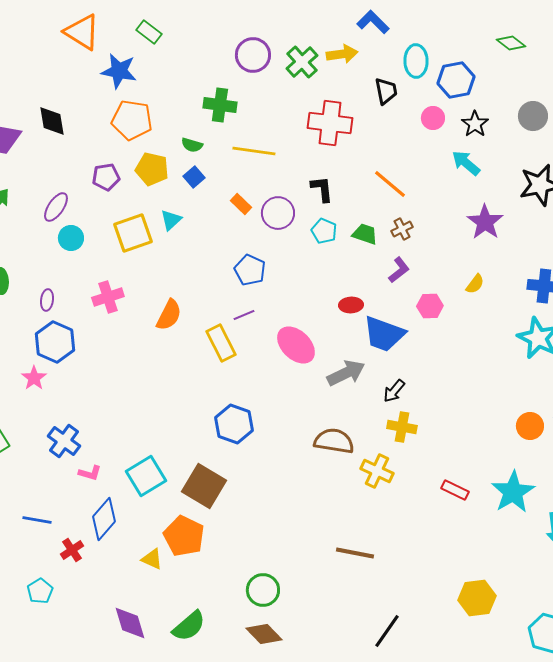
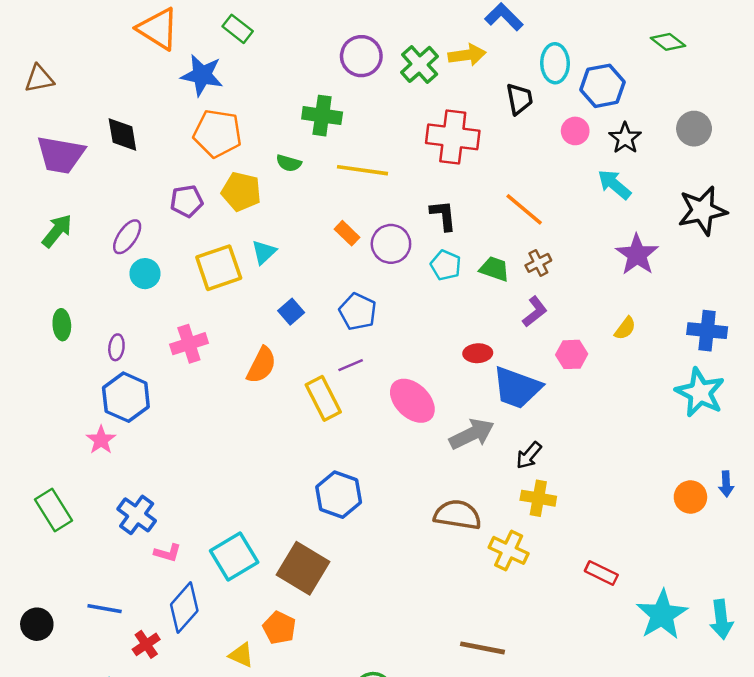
blue square: (194, 177) -> (291, 312), moved
cyan star: (513, 492) -> (662, 615), moved
orange pentagon: (184, 536) -> (279, 628), size x0.7

